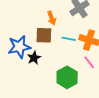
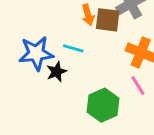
brown square: (44, 35) -> (108, 20), moved
cyan line: (69, 39) -> (73, 48), moved

